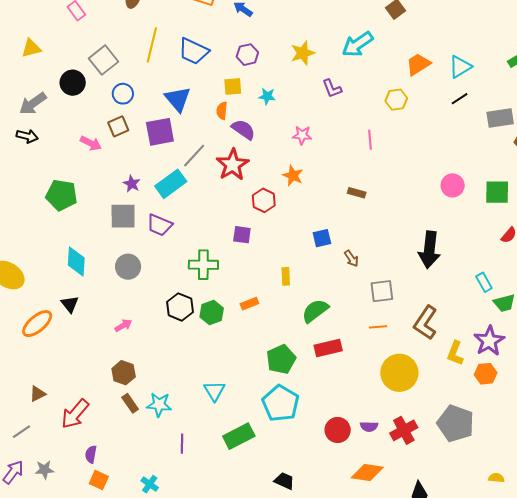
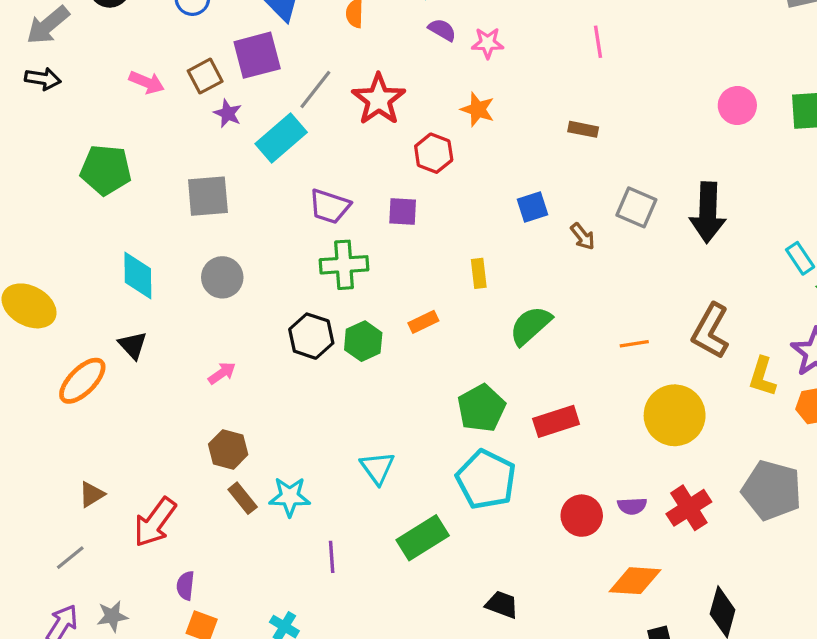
brown square: (118, 126) -> (205, 76), moved
purple semicircle: (243, 129) -> (442, 30), moved, size x0.7
purple star: (132, 184) -> (228, 113), moved
purple trapezoid: (159, 225) -> (330, 206), moved
gray square: (382, 291) -> (636, 207), moved, turned 35
red rectangle: (328, 348) -> (556, 421), moved

